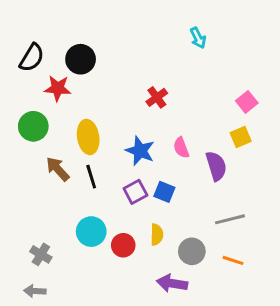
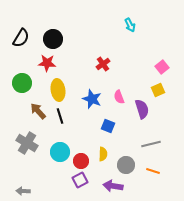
red star: (58, 88) -> (47, 63), moved
purple square: (135, 192) -> (80, 180), moved
gray cross: (41, 254) -> (27, 143), moved, size x1.5

